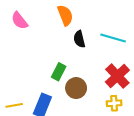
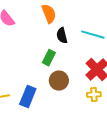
green rectangle: (59, 72) -> (49, 58), moved

